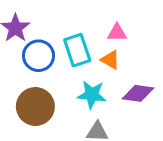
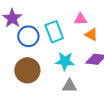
orange triangle: (110, 60) -> (91, 35), moved

